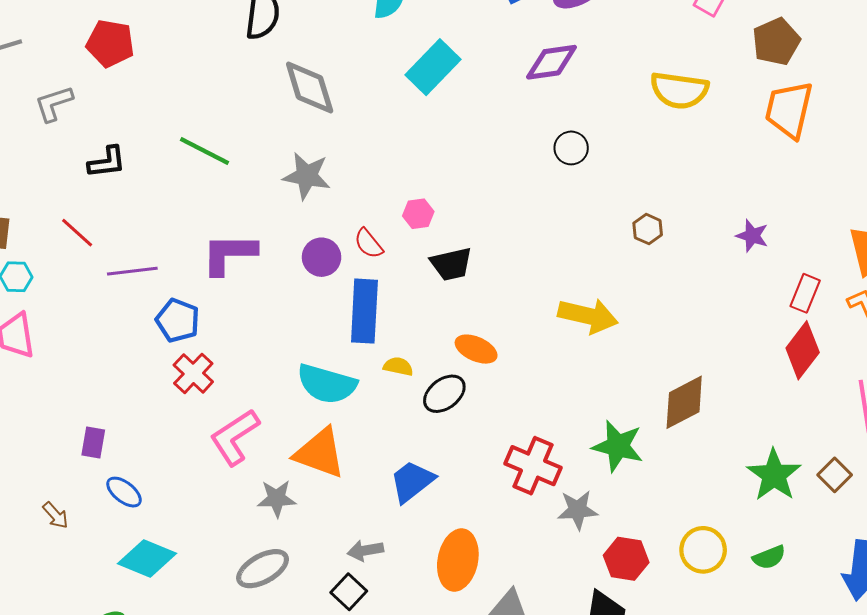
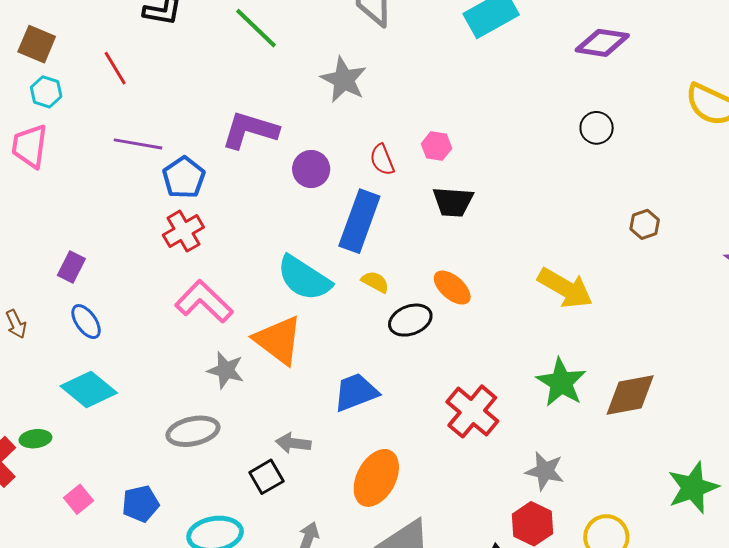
purple circle: (322, 257) -> (311, 169), moved
purple line: (132, 271) -> (138, 144), moved
pink L-shape: (235, 437) -> (204, 302), turned 60
green star: (618, 446) -> (561, 382), moved
gray star: (578, 510) -> (545, 471), moved

